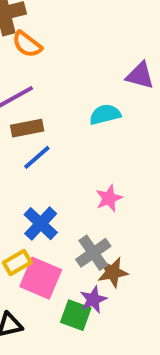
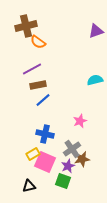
purple triangle: (140, 75) -> (96, 31), moved, turned -35
cyan semicircle: (105, 114) -> (95, 80), moved
blue cross: (41, 224) -> (45, 134), turned -30
purple star: (93, 300) -> (68, 166), moved

